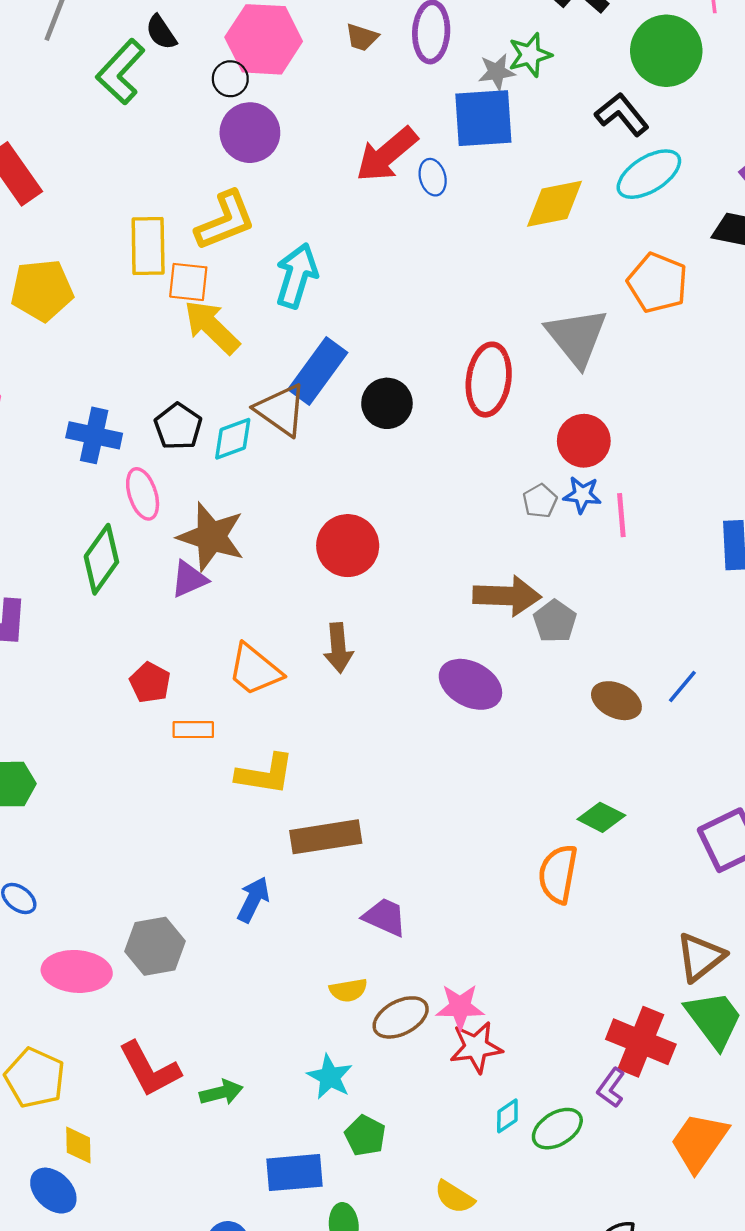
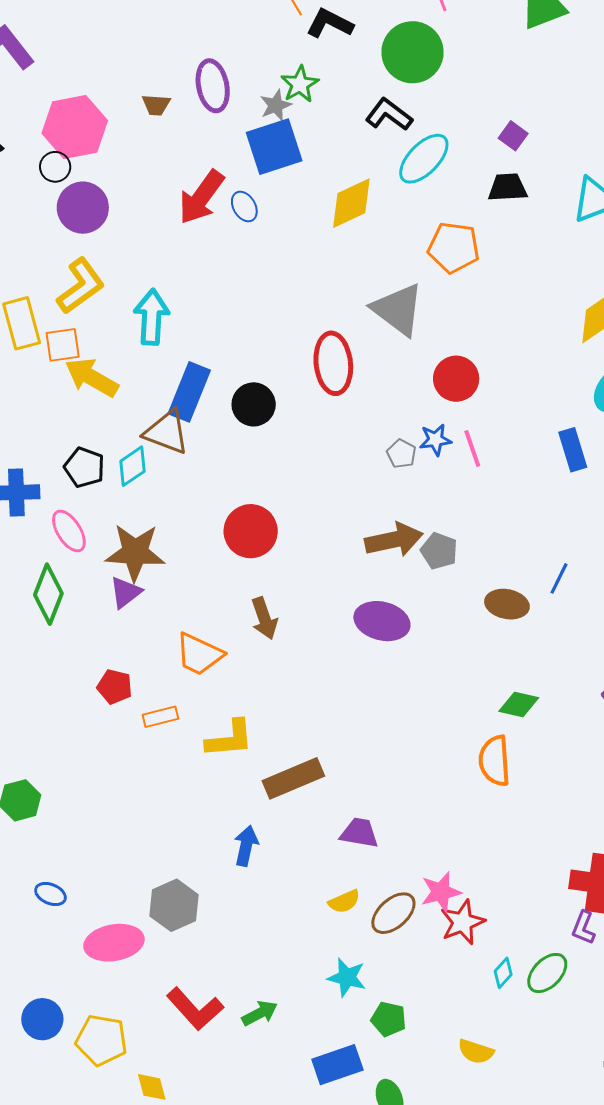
red circle: (584, 441) -> (456, 379), moved

